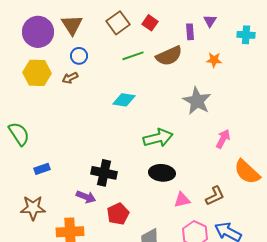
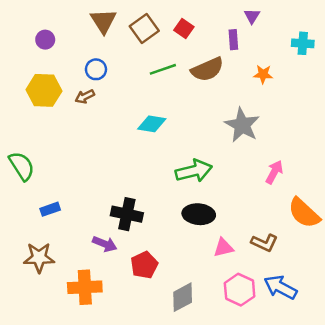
purple triangle: (210, 21) -> (252, 16), moved
brown triangle: (72, 25) -> (103, 21), moved
purple circle: (38, 32) -> (45, 40), size x0.5
brown L-shape: (215, 196) -> (264, 243), turned 50

